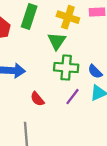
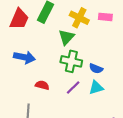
blue semicircle: (95, 72) -> (96, 69), turned -32
red semicircle: (37, 99) -> (42, 85), turned 136

